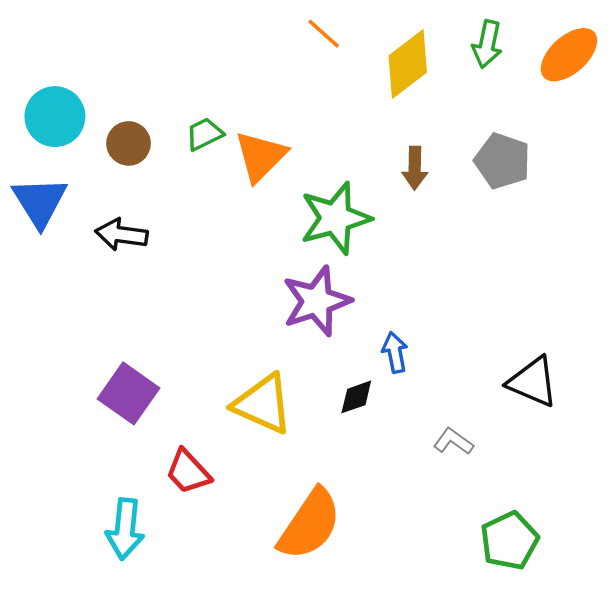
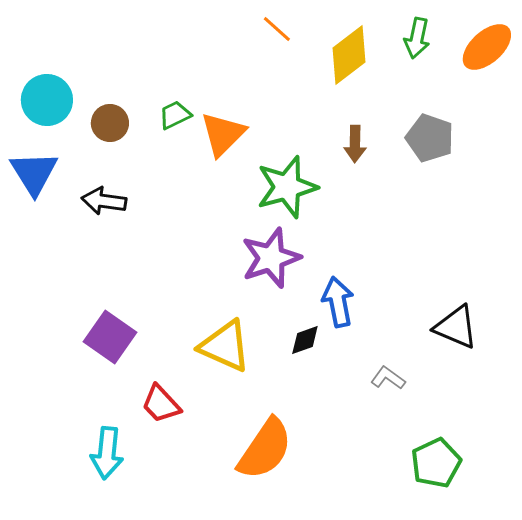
blue arrow: (395, 353) -> (338, 302), size x1.4

